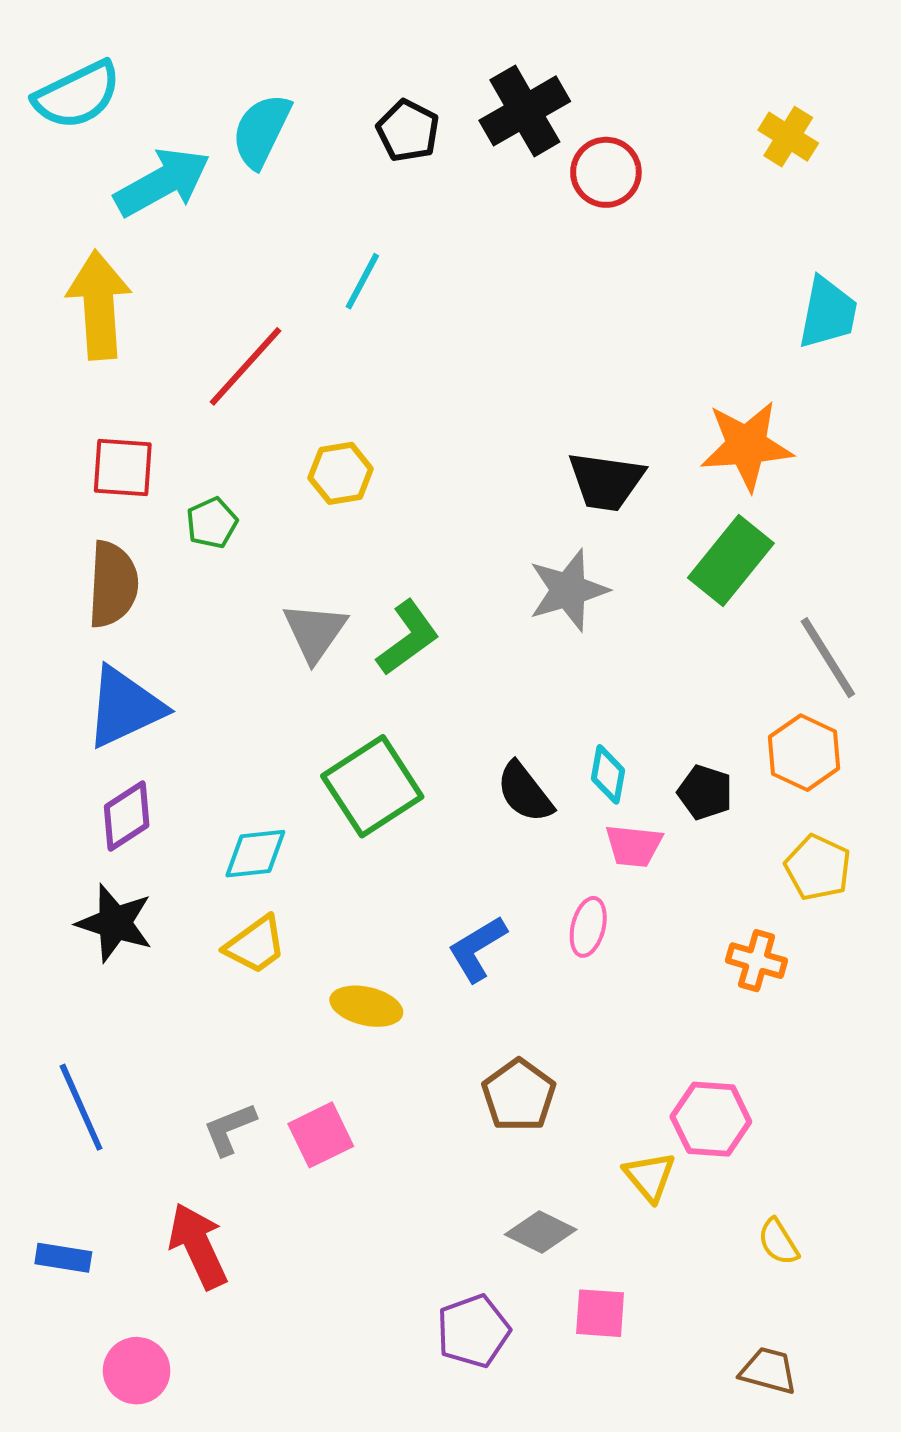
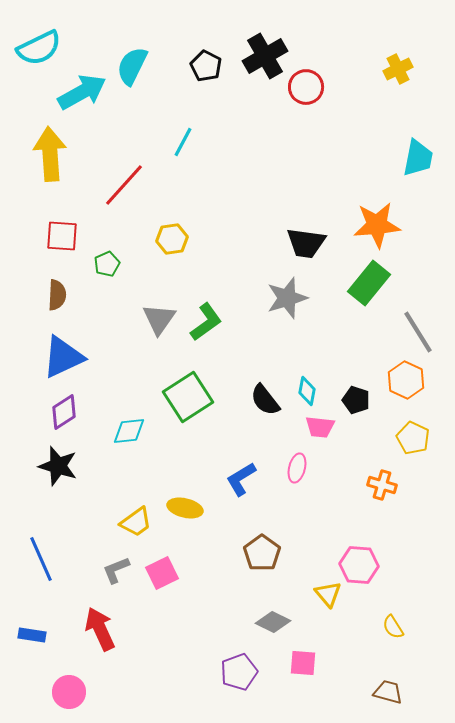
yellow cross: (788, 137) -> (398, 69), turned 32
brown semicircle: (113, 584) -> (57, 295), size x0.7
yellow trapezoid: (255, 945) -> (136, 522), moved

